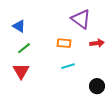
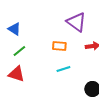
red triangle: (21, 71) -> (16, 74), turned -42

